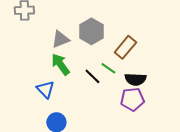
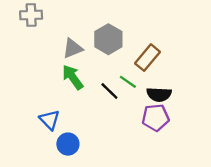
blue triangle: (45, 89) -> (50, 120), moved

